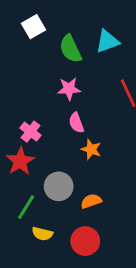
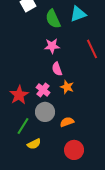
pink cross: (30, 132) -> (43, 90), moved
yellow semicircle: (42, 234) -> (34, 144), turned -40
red circle: (85, 241) -> (74, 150), moved

